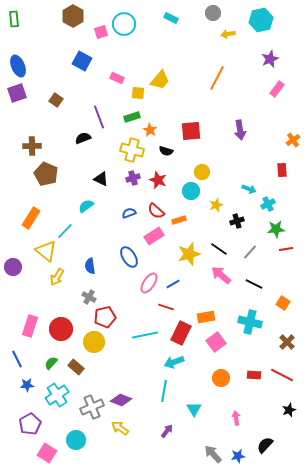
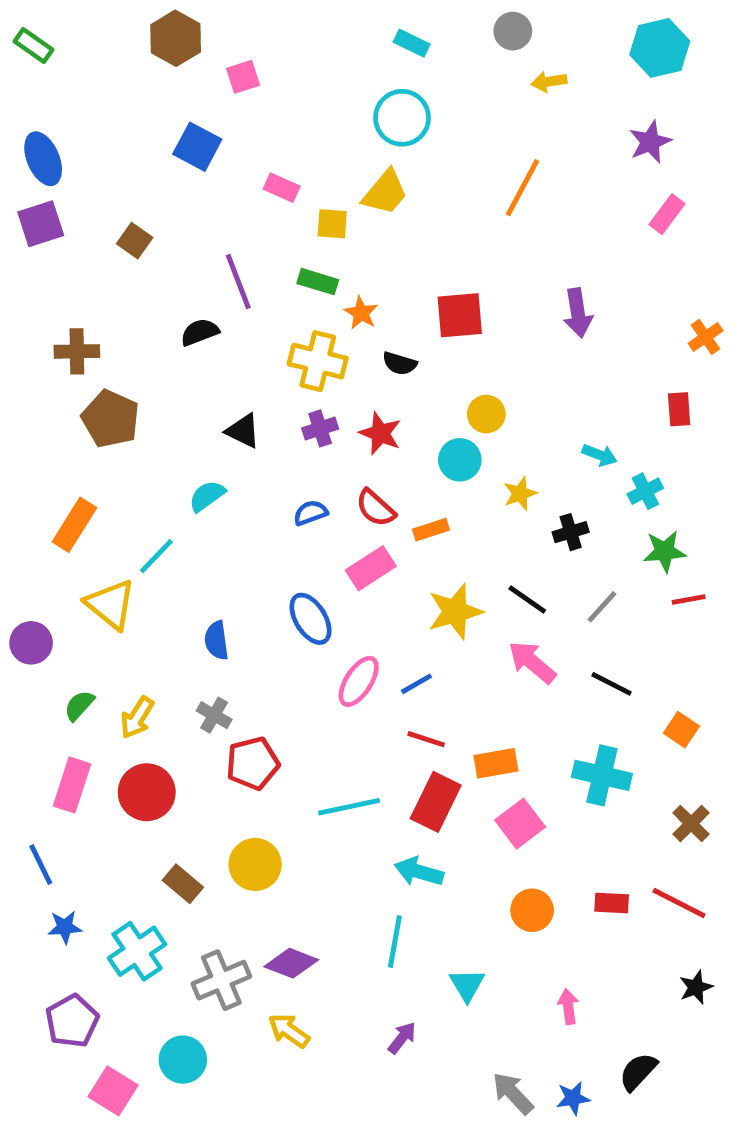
green rectangle: (14, 19) -> (33, 46), turned -49
cyan hexagon: (261, 20) -> (660, 48), moved
cyan circle: (124, 24) -> (402, 118), moved
green rectangle: (132, 117) -> (318, 282), turned 35
yellow arrow: (57, 277) -> (137, 718), moved
red line: (166, 307) -> (426, 739), moved
yellow circle: (94, 342) -> (255, 864), moved
cyan arrow: (174, 362) -> (419, 872), turned 36
green semicircle: (51, 363) -> (79, 706), moved

